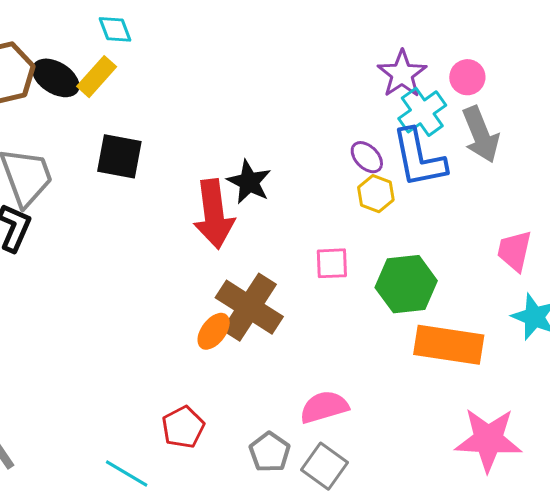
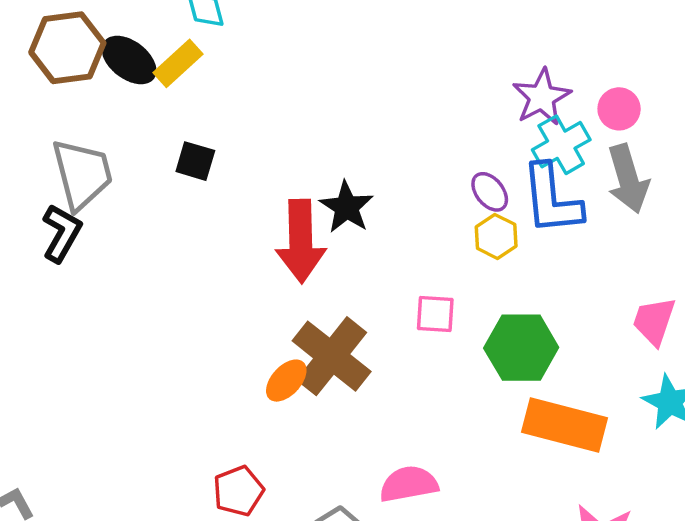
black square: (119, 156) -> (195, 161), size x0.7

